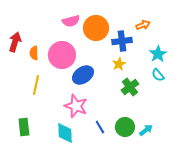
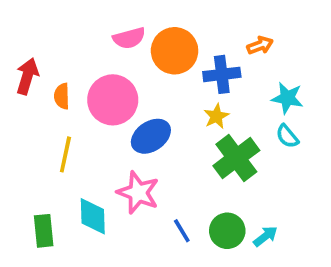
cyan star: (158, 54) -> (287, 98), turned -30
green cross: (130, 87) -> (236, 158), size x1.4
cyan diamond: (65, 133) -> (93, 216), moved

